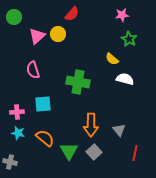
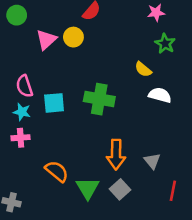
pink semicircle: (33, 70) -> (24, 86), moved
cyan square: (43, 104) -> (54, 103), moved
cyan star: (18, 133) -> (22, 112), moved

